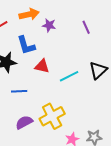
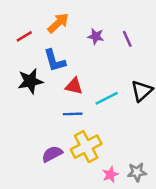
orange arrow: (29, 14) -> (58, 23), turned -30
purple star: (49, 25) -> (96, 36), moved
blue line: (19, 91) -> (73, 114), moved

